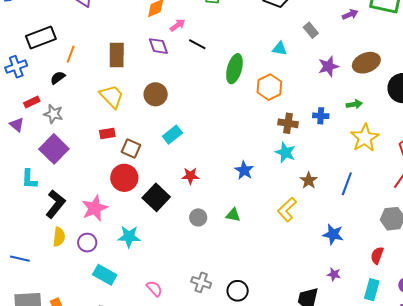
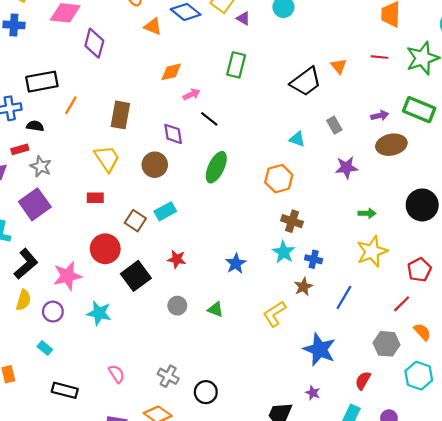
purple diamond: (158, 46) -> (173, 134), moved
brown ellipse: (366, 63) -> (391, 145), moved
green ellipse: (234, 69) -> (216, 167), moved
black semicircle: (58, 78) -> (35, 126), moved, turned 35
blue cross: (321, 116) -> (314, 259), moved
brown square: (131, 148) -> (135, 221), moved
blue star: (333, 234) -> (320, 349), size x1.4
cyan rectangle: (105, 275) -> (45, 348), moved, size x0.6

